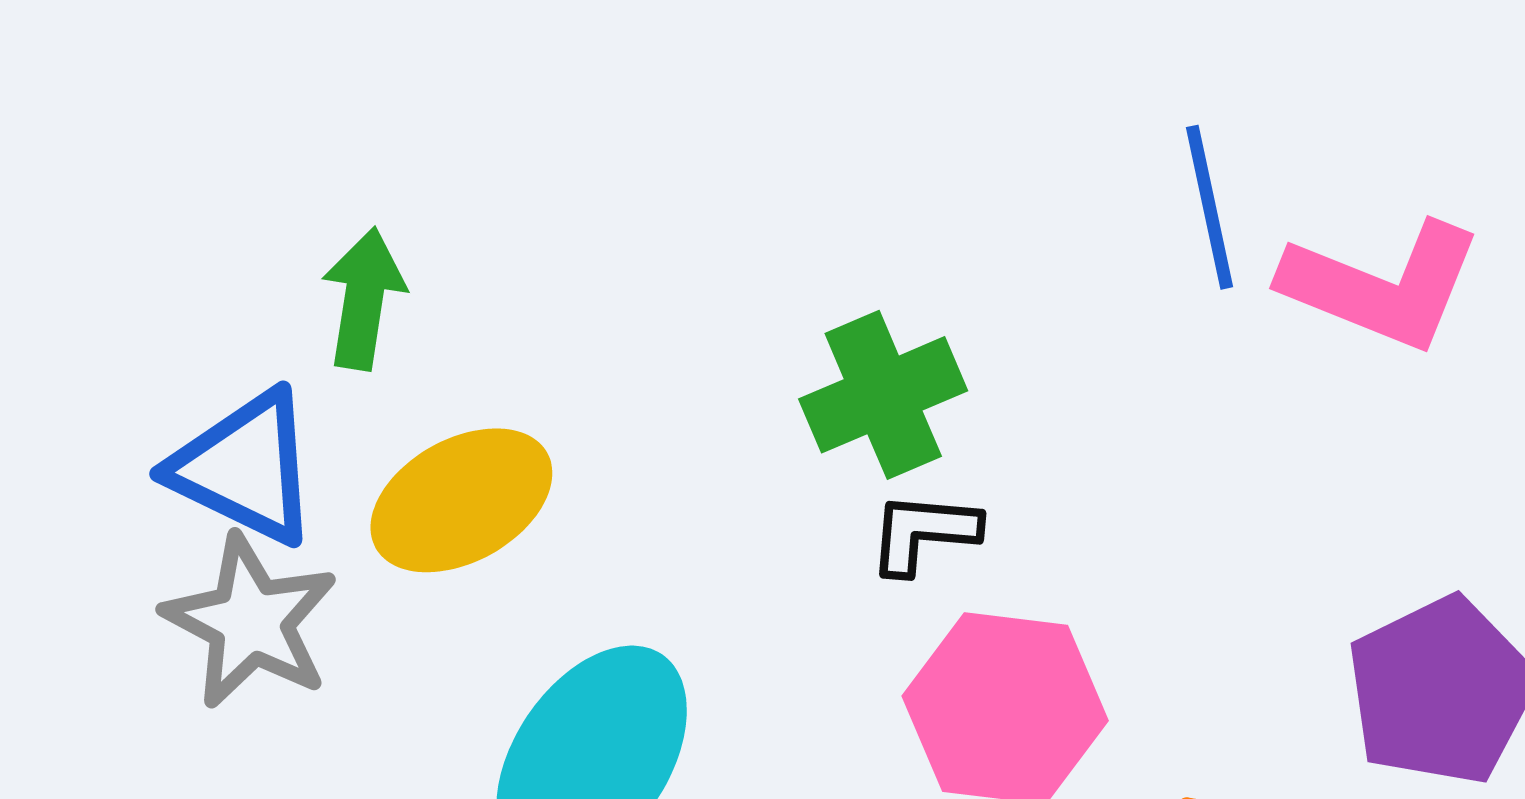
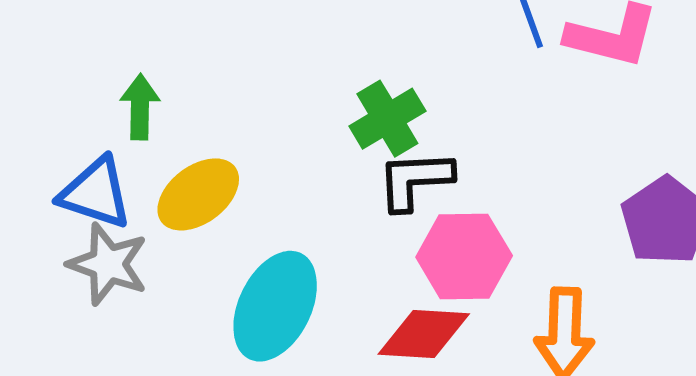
black L-shape: (923, 533) -> (415, 180), size x1.5

